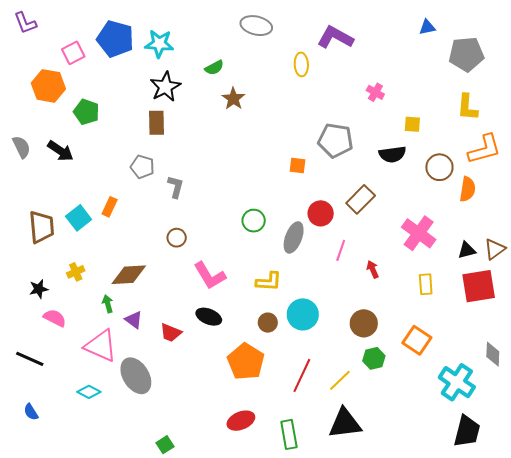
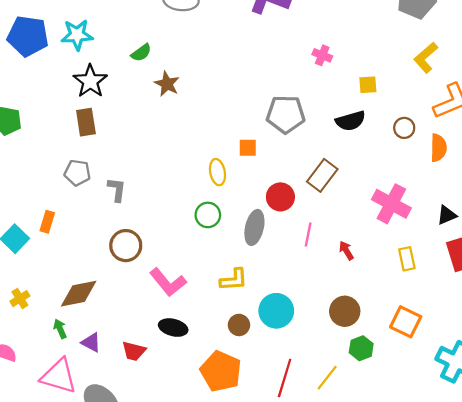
yellow ellipse: (301, 64) -> (217, 172), moved
yellow L-shape: (467, 107) -> (426, 58), turned 52
brown circle: (439, 167) -> (404, 128), size x0.7
brown circle: (177, 238) -> (126, 246), size x1.5

